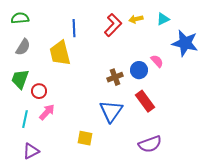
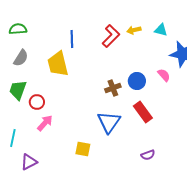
cyan triangle: (163, 19) -> (161, 30), turned 40
pink semicircle: (157, 61) -> (164, 75), moved
cyan line: (25, 119) -> (13, 138), moved
purple semicircle: (150, 144) -> (148, 155), size x0.6

